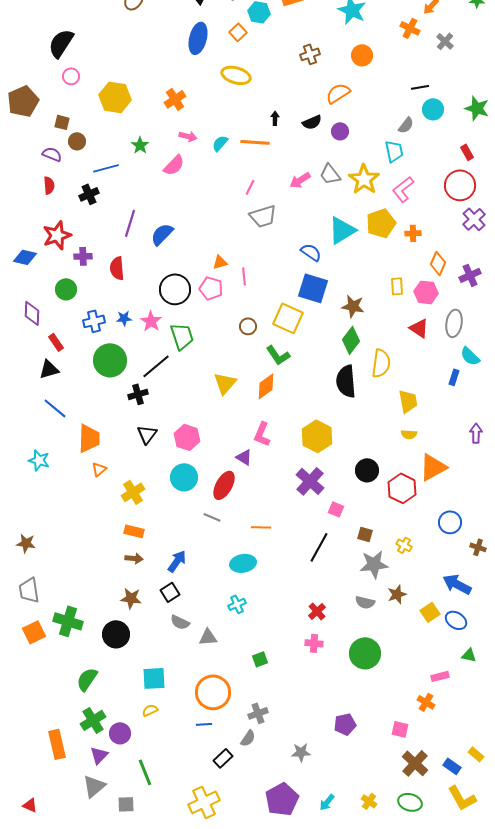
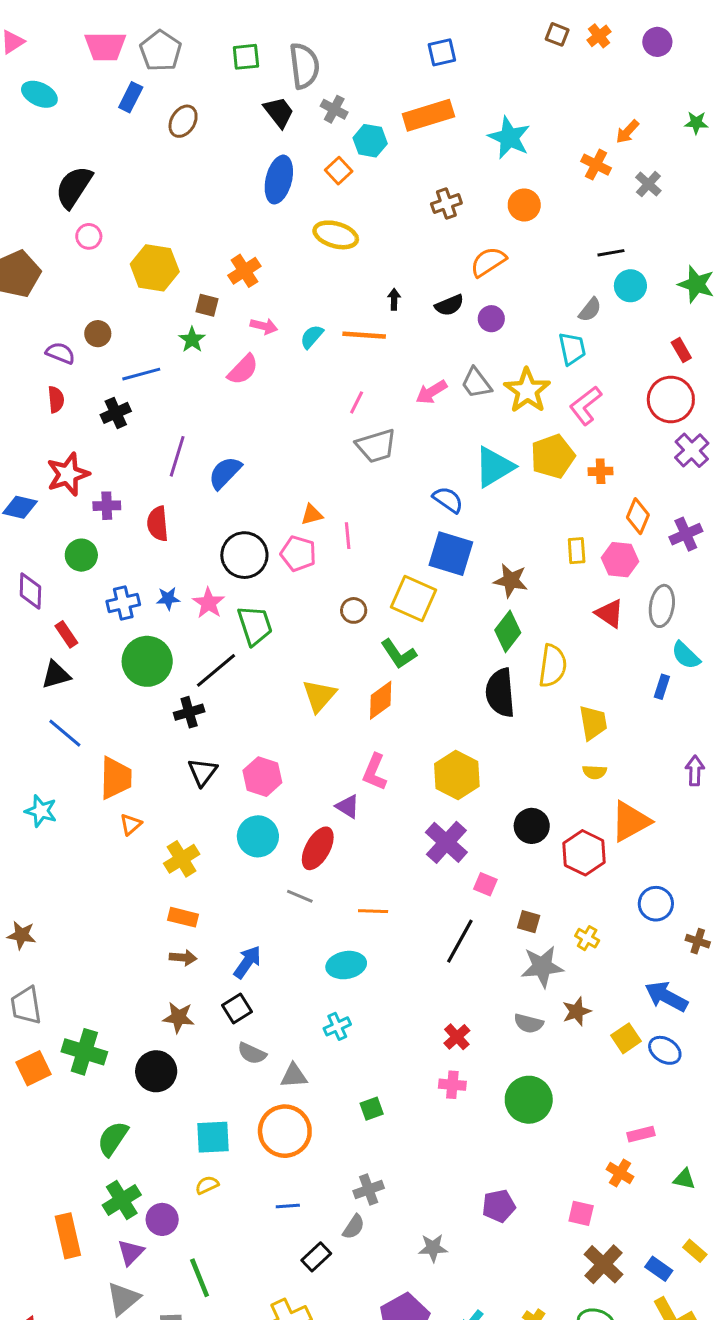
brown square: (62, 122) -> (207, 305), moved
green triangle: (469, 655) -> (684, 1179), moved
orange circle: (213, 692) -> (285, 1131), moved

